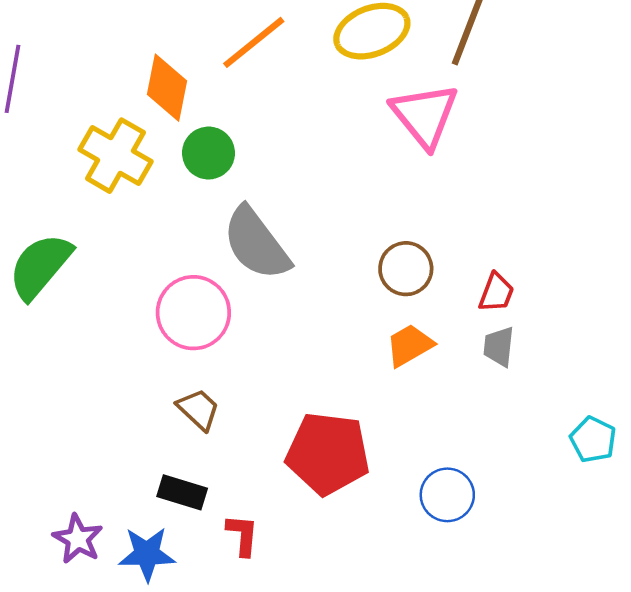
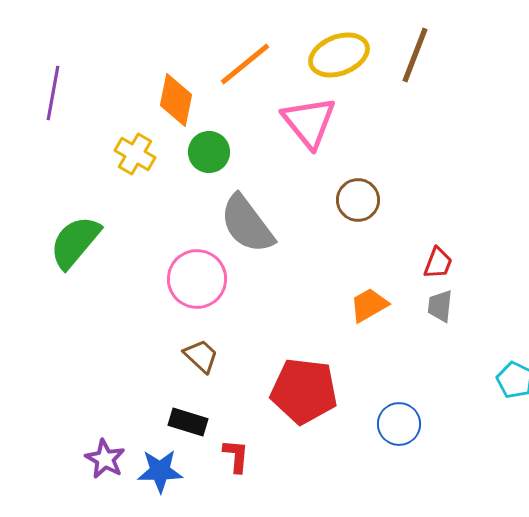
pink triangle: (425, 115) -> (309, 122), moved
yellow cross: (115, 156) -> (135, 154), size x0.7
brown circle: (406, 269) -> (358, 200), moved

